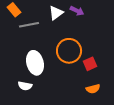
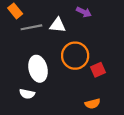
white triangle: (56, 13) -> (58, 25), moved, turned 42
orange semicircle: (93, 89) -> (93, 104), moved

